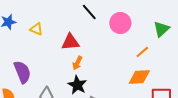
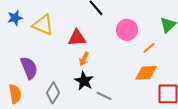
pink circle: (120, 23) -> (127, 30), moved
yellow triangle: (36, 29) -> (43, 25), size x1.6

